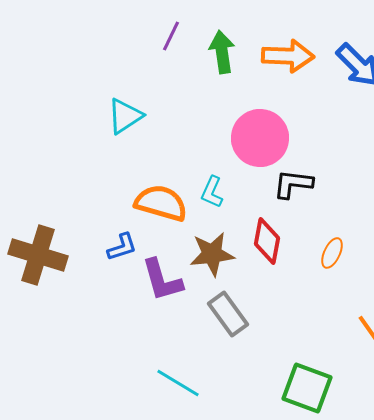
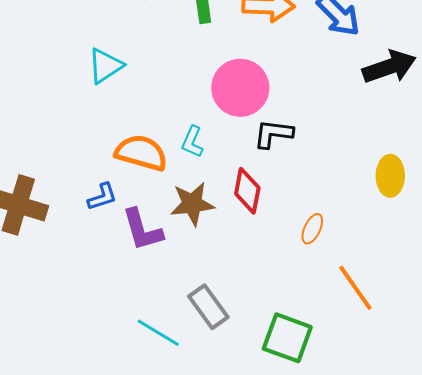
orange ellipse: (332, 253) -> (312, 229), moved
gray rectangle: (228, 314) -> (208, 307), moved

